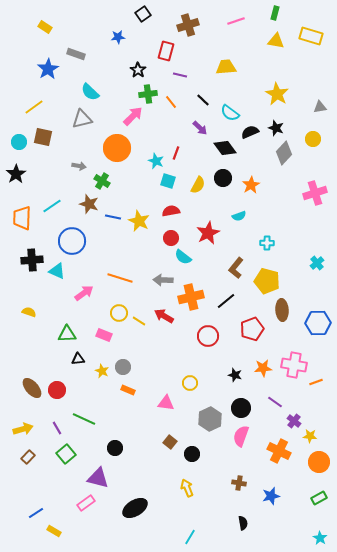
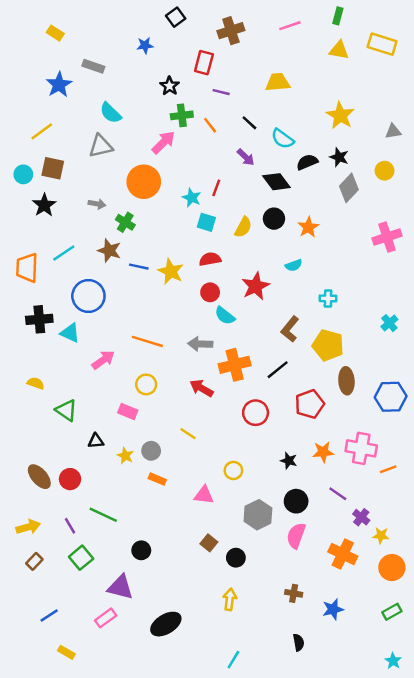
black star: (16, 174) -> (44, 205), moved
yellow line: (139, 321) -> (188, 434), moved
green triangle: (67, 334) -> (66, 410), moved, turned 36
yellow arrow: (187, 488) -> (230, 599), turned 30
blue line: (36, 513) -> (49, 615), moved

